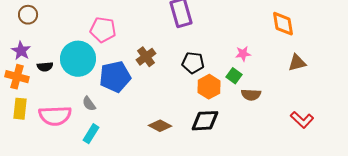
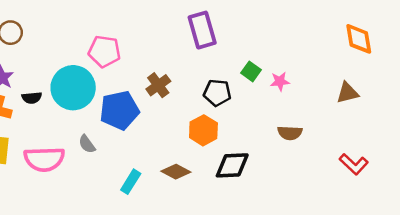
orange diamond: (283, 24) -> (359, 39), moved
green square: (234, 76) -> (251, 71), moved
orange hexagon: (209, 87) -> (203, 130), moved
cyan rectangle: (91, 134) -> (131, 182), moved

